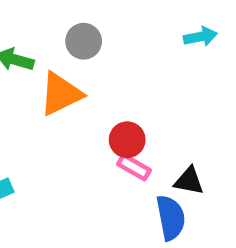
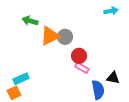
gray circle: (84, 41) -> (65, 37), moved
black triangle: (189, 181) -> (113, 78), moved

